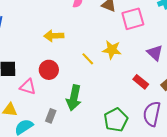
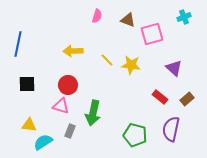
yellow line: (88, 59) -> (107, 60), moved
pink triangle: (28, 87) -> (61, 106), moved
green pentagon: (116, 120) -> (135, 135), turned -30

